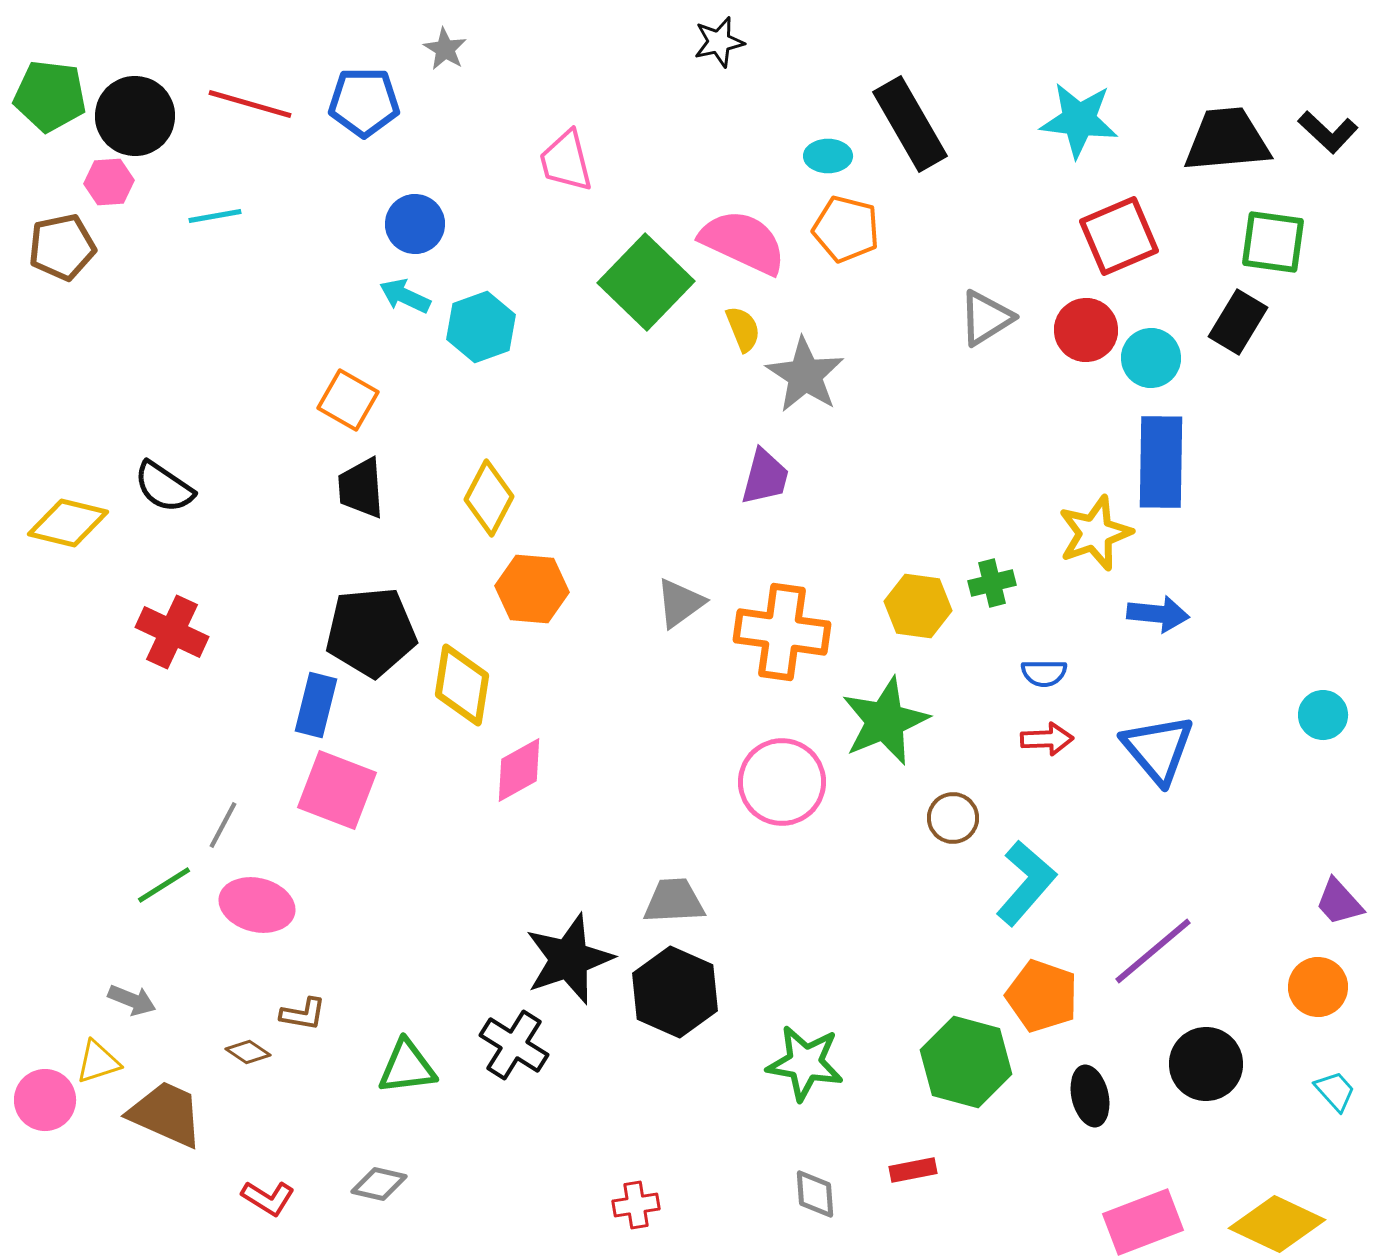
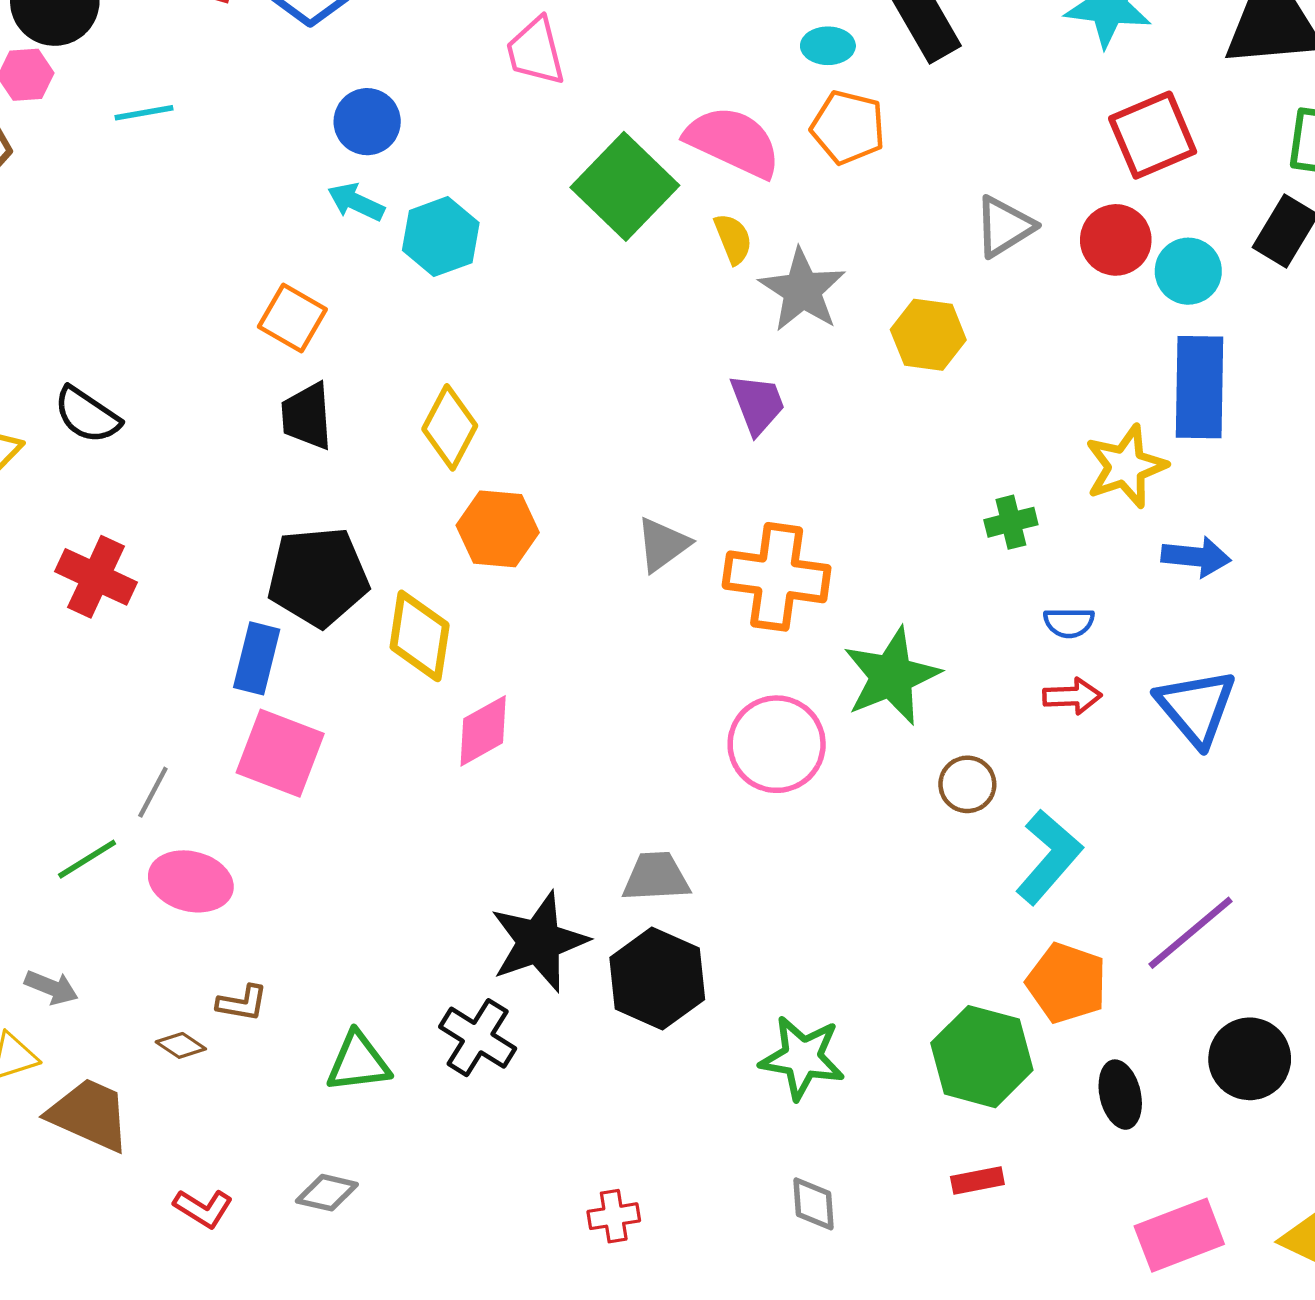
purple trapezoid: (765, 477) -> (758, 404), turned -36
yellow hexagon: (918, 606) -> (928, 335), moved
red rectangle: (913, 1170) -> (977, 1180), moved

